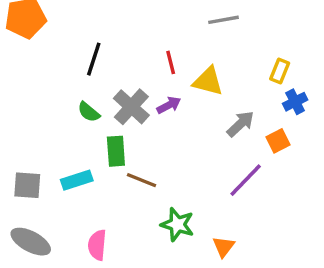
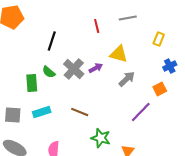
red line: (171, 62) -> (97, 26), moved
yellow rectangle: (280, 71) -> (159, 39), moved
gray arrow: (240, 124) -> (127, 79), moved
green rectangle: (116, 151) -> (32, 83), moved

